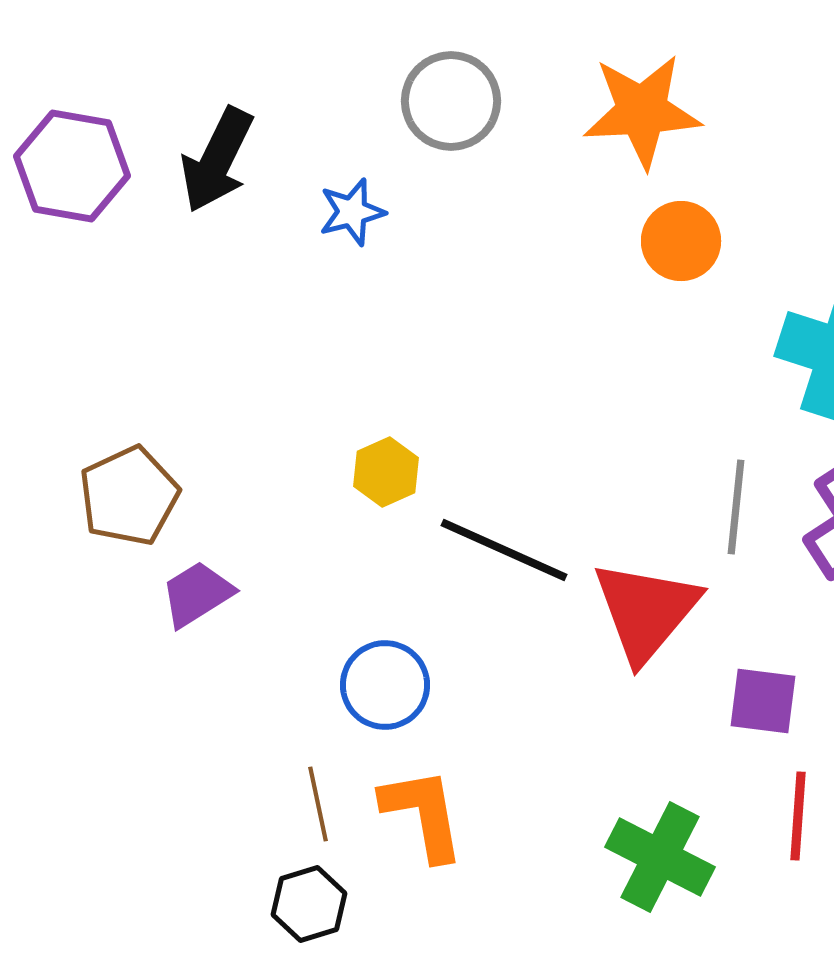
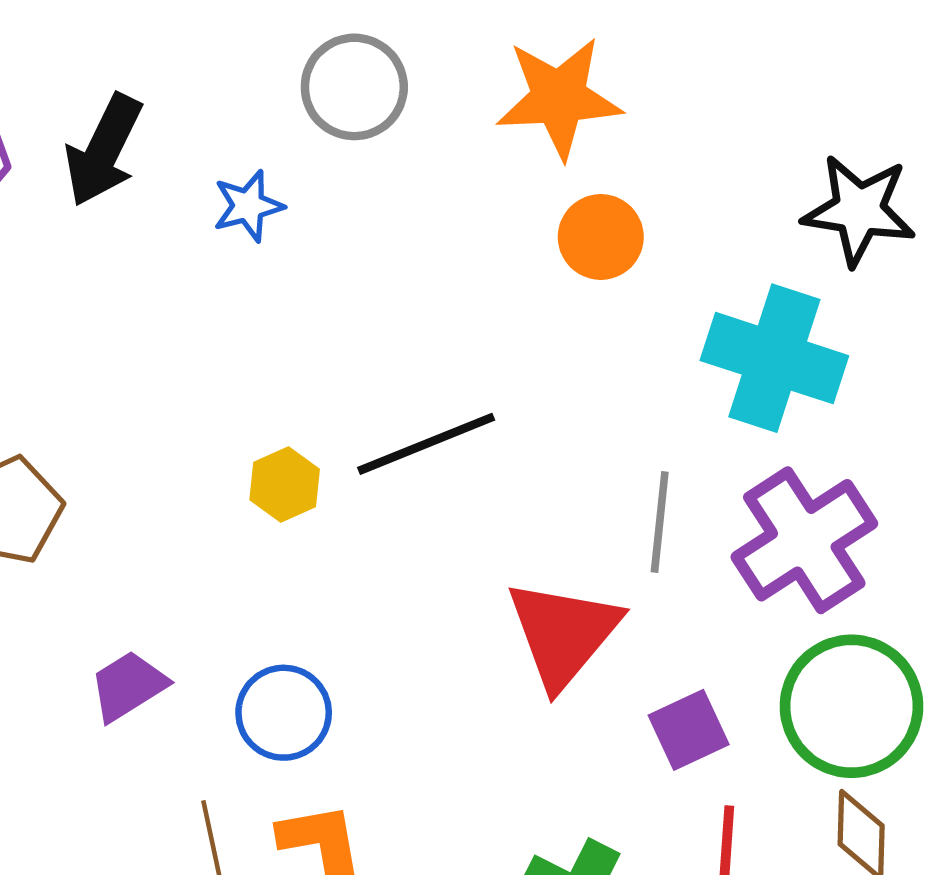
black line: (504, 550) -> (426, 444), moved, turned -46
purple trapezoid: (197, 594) -> (128, 686), moved
purple square: (763, 701) -> (689, 730), turned -32

